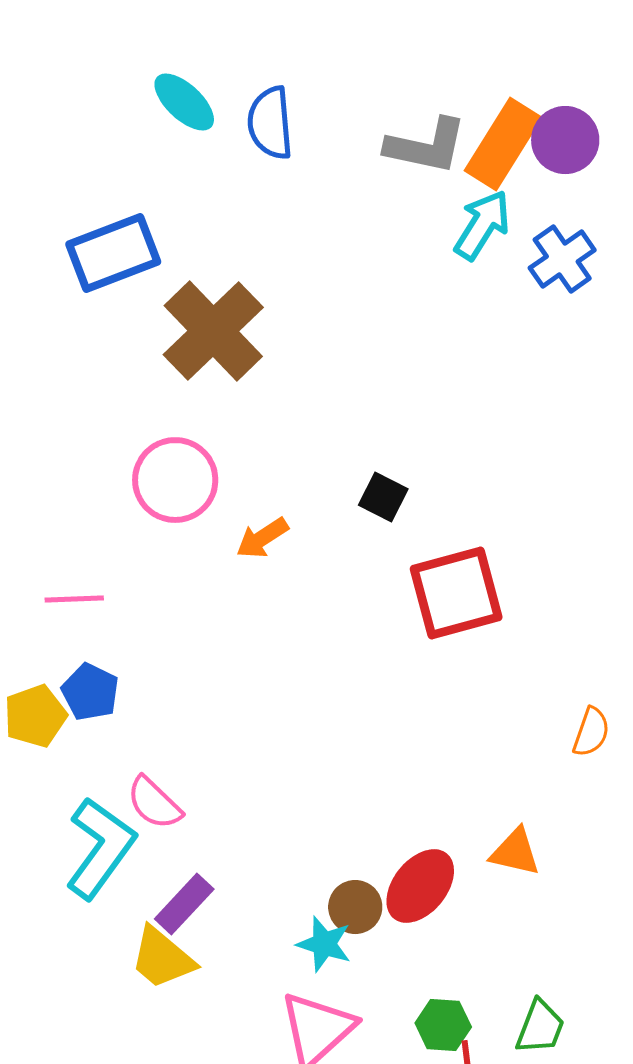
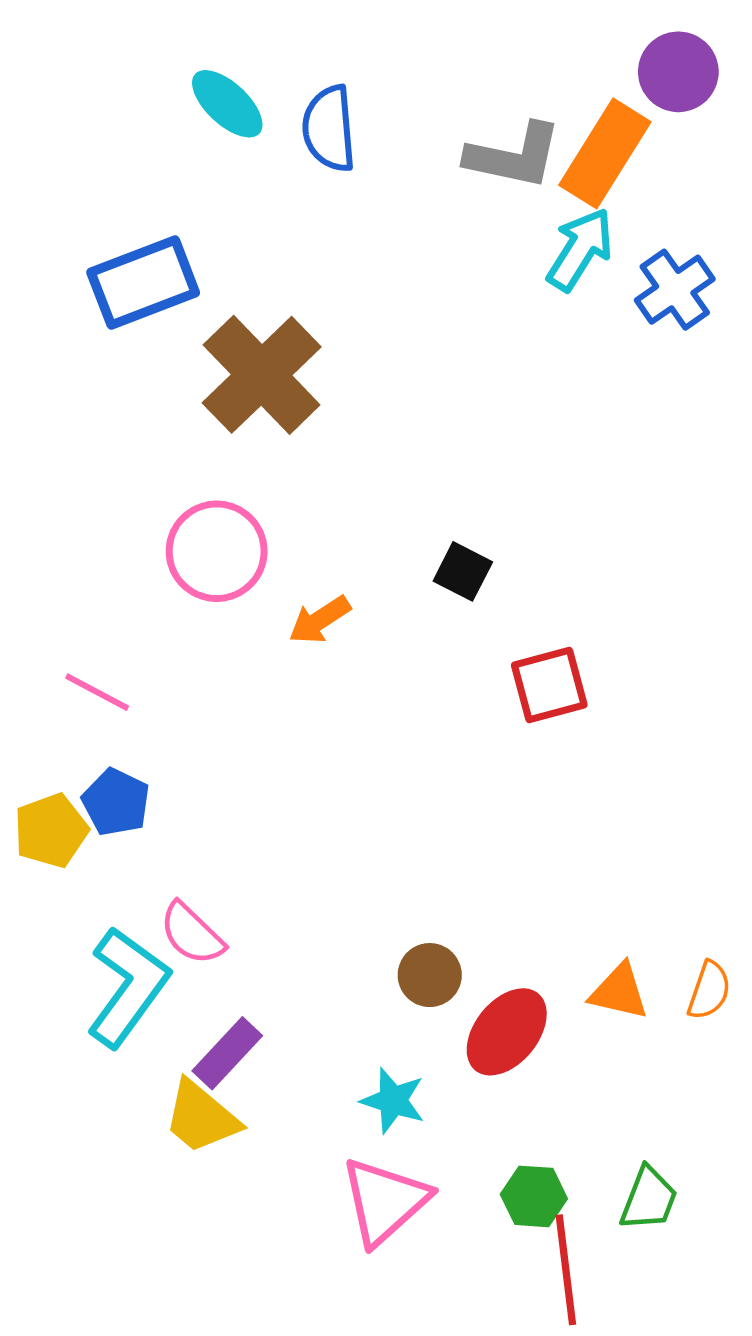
purple circle: (565, 140) -> (678, 72), moved
red square: (456, 593) -> (549, 685), size x0.7
pink line: (74, 599) -> (97, 692), turned 30
orange semicircle: (591, 732) -> (709, 990), moved
brown circle: (355, 907) -> (430, 975), moved

